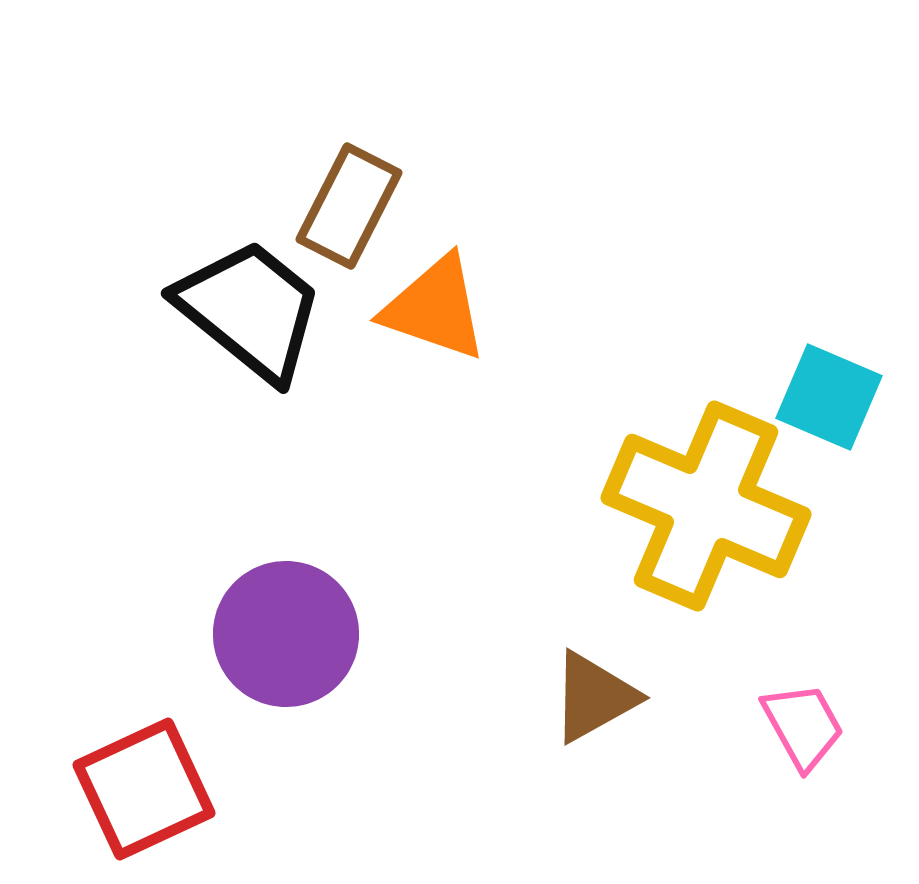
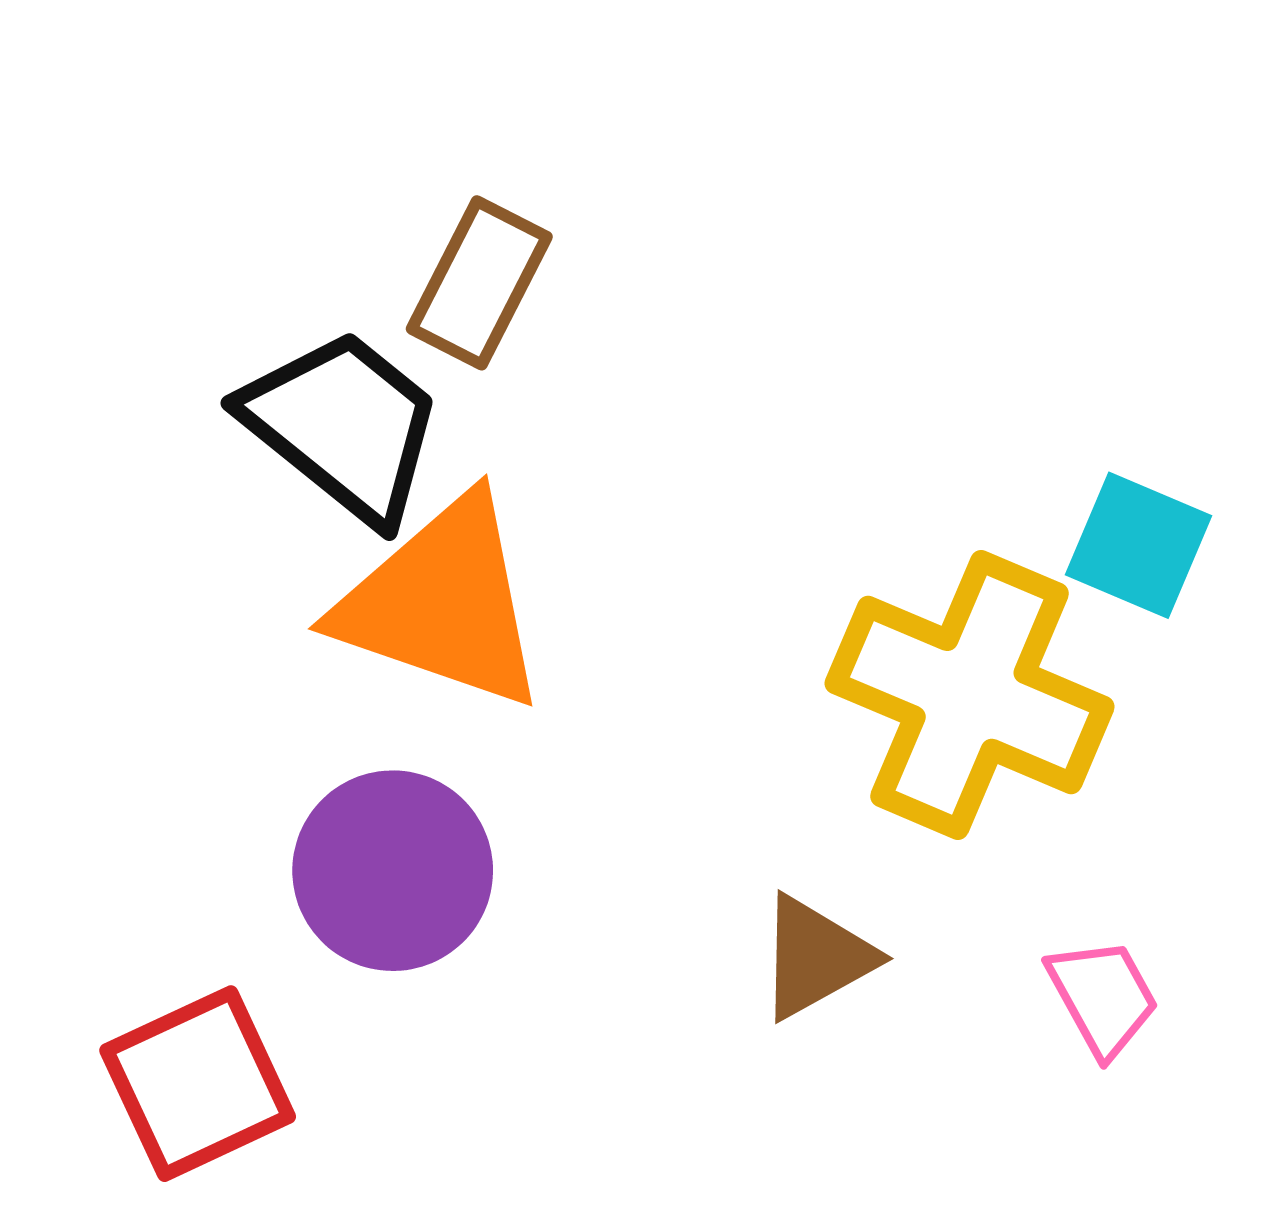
orange triangle: (435, 308) -> (442, 603), moved, size x1.5

